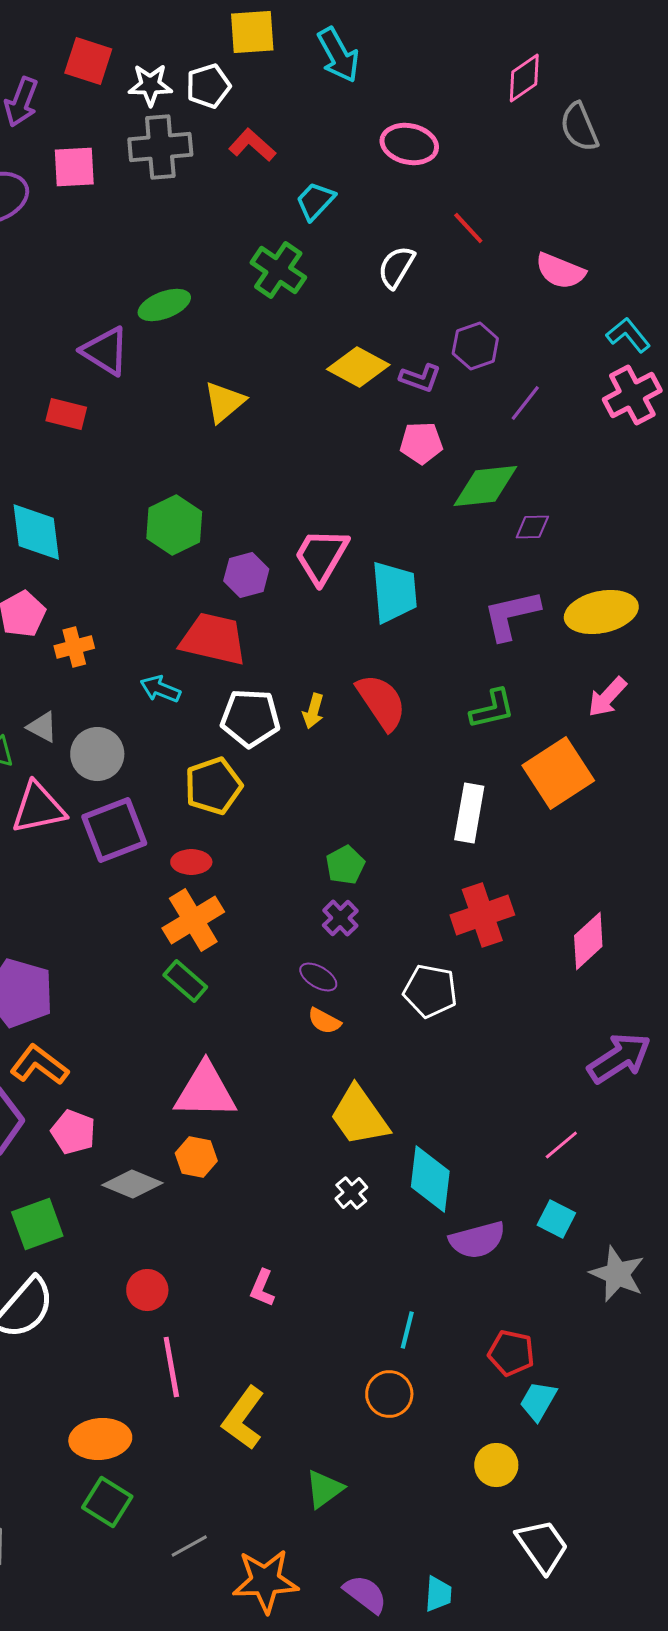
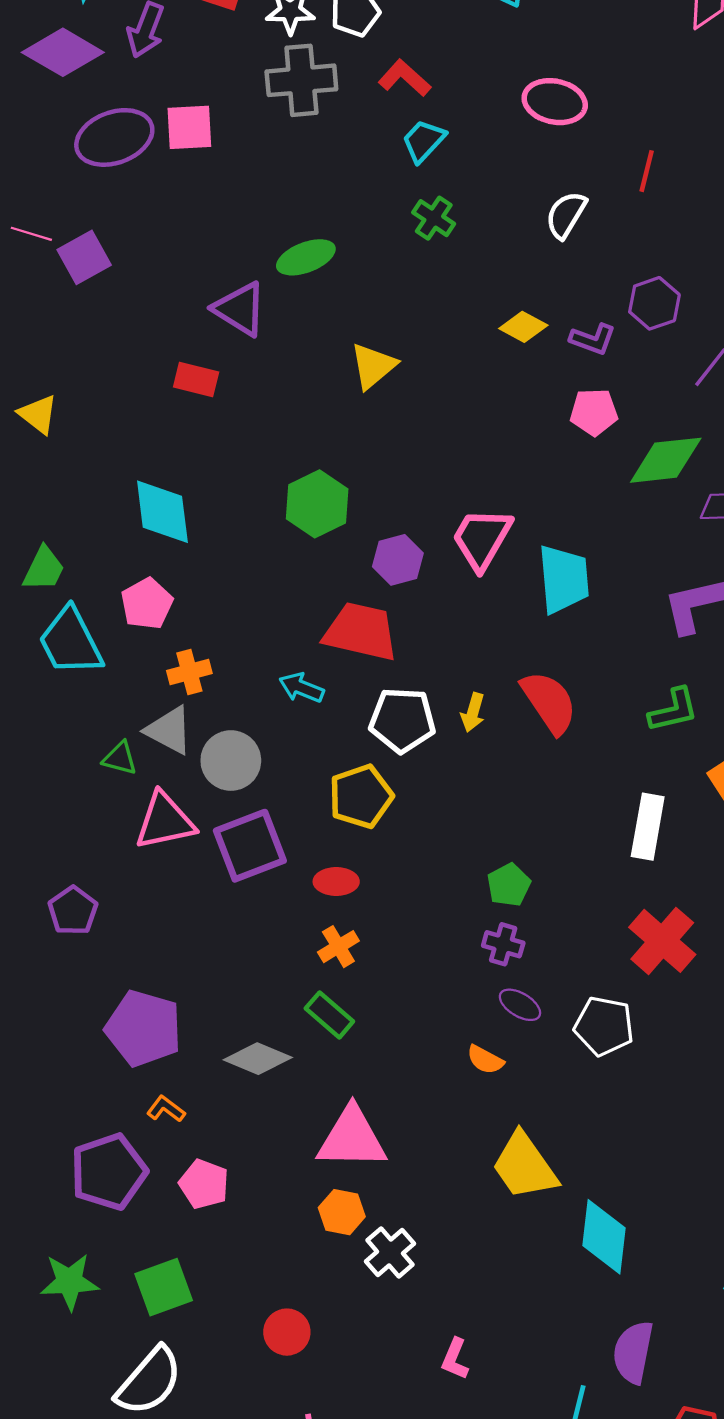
pink ellipse: (409, 144) -> (555, 102), moved
pink square: (74, 167) -> (189, 127), moved
cyan trapezoid: (315, 201) -> (424, 141), moved
red line: (468, 228) -> (647, 171), turned 57
green cross: (278, 270) -> (434, 218), size x0.7
yellow diamond: (358, 367) -> (523, 327), size x0.7
orange cross: (74, 647) -> (189, 672), moved
gray triangle: (42, 727) -> (169, 730), size x1.4
red cross: (482, 915) -> (662, 941), turned -30
purple cross: (340, 918) -> (503, 944), turned -30
orange cross: (193, 920) -> (338, 947), size x0.6
purple ellipse: (318, 977) -> (520, 1005), moved
orange L-shape: (39, 1065) -> (166, 1109), size x0.6
gray diamond: (132, 1184) -> (258, 1059), moved
white cross: (351, 1193) -> (390, 1252), moved, size x1.4
purple semicircle: (477, 1240) -> (633, 1352), moved, turned 116
pink L-shape: (262, 1288) -> (455, 1359), moved
red circle: (147, 1290) -> (287, 1332), moved

